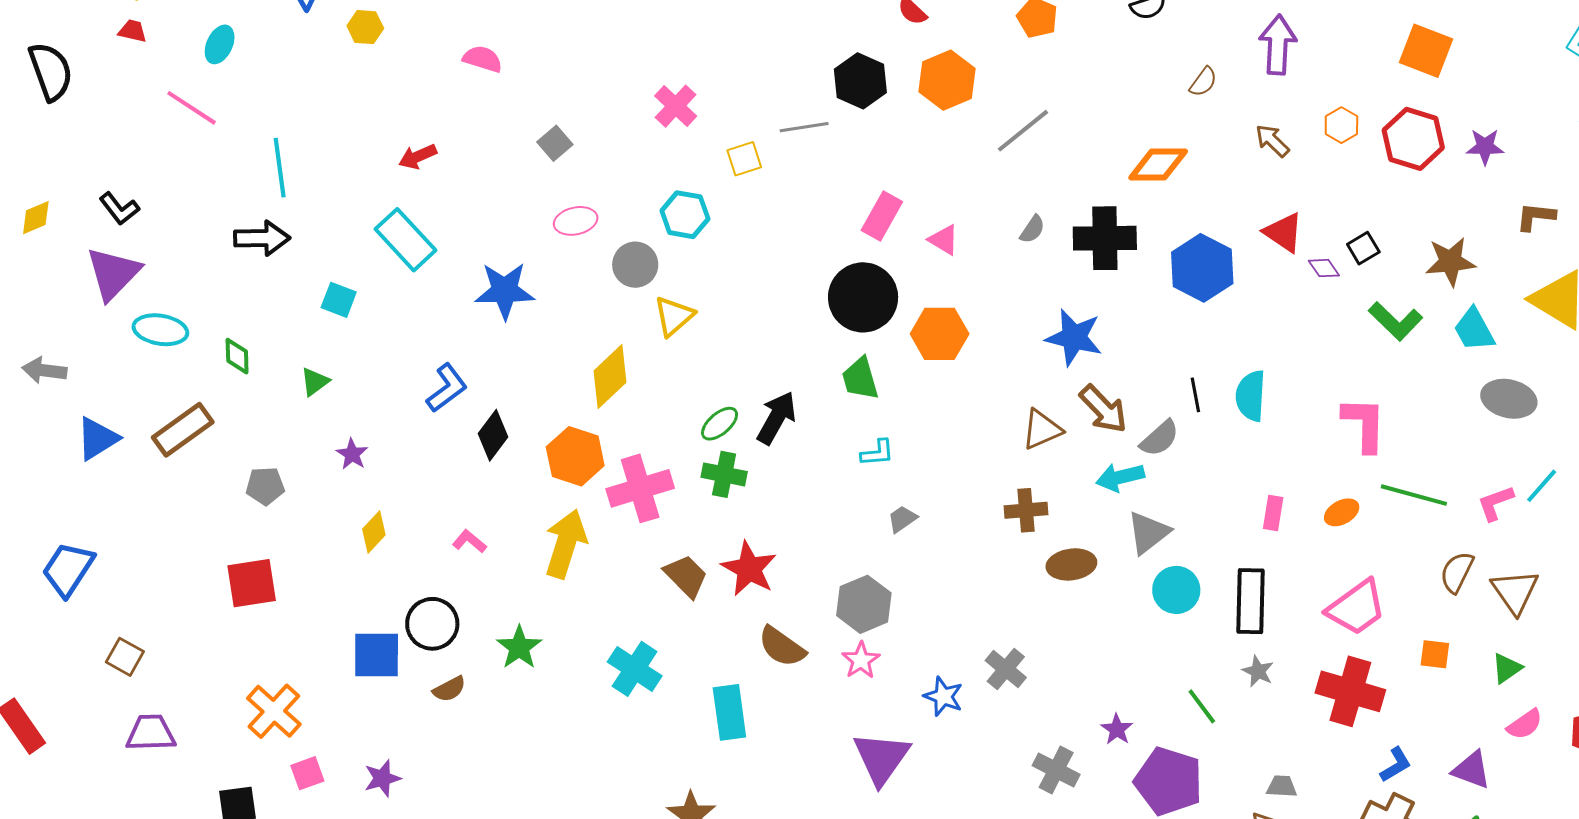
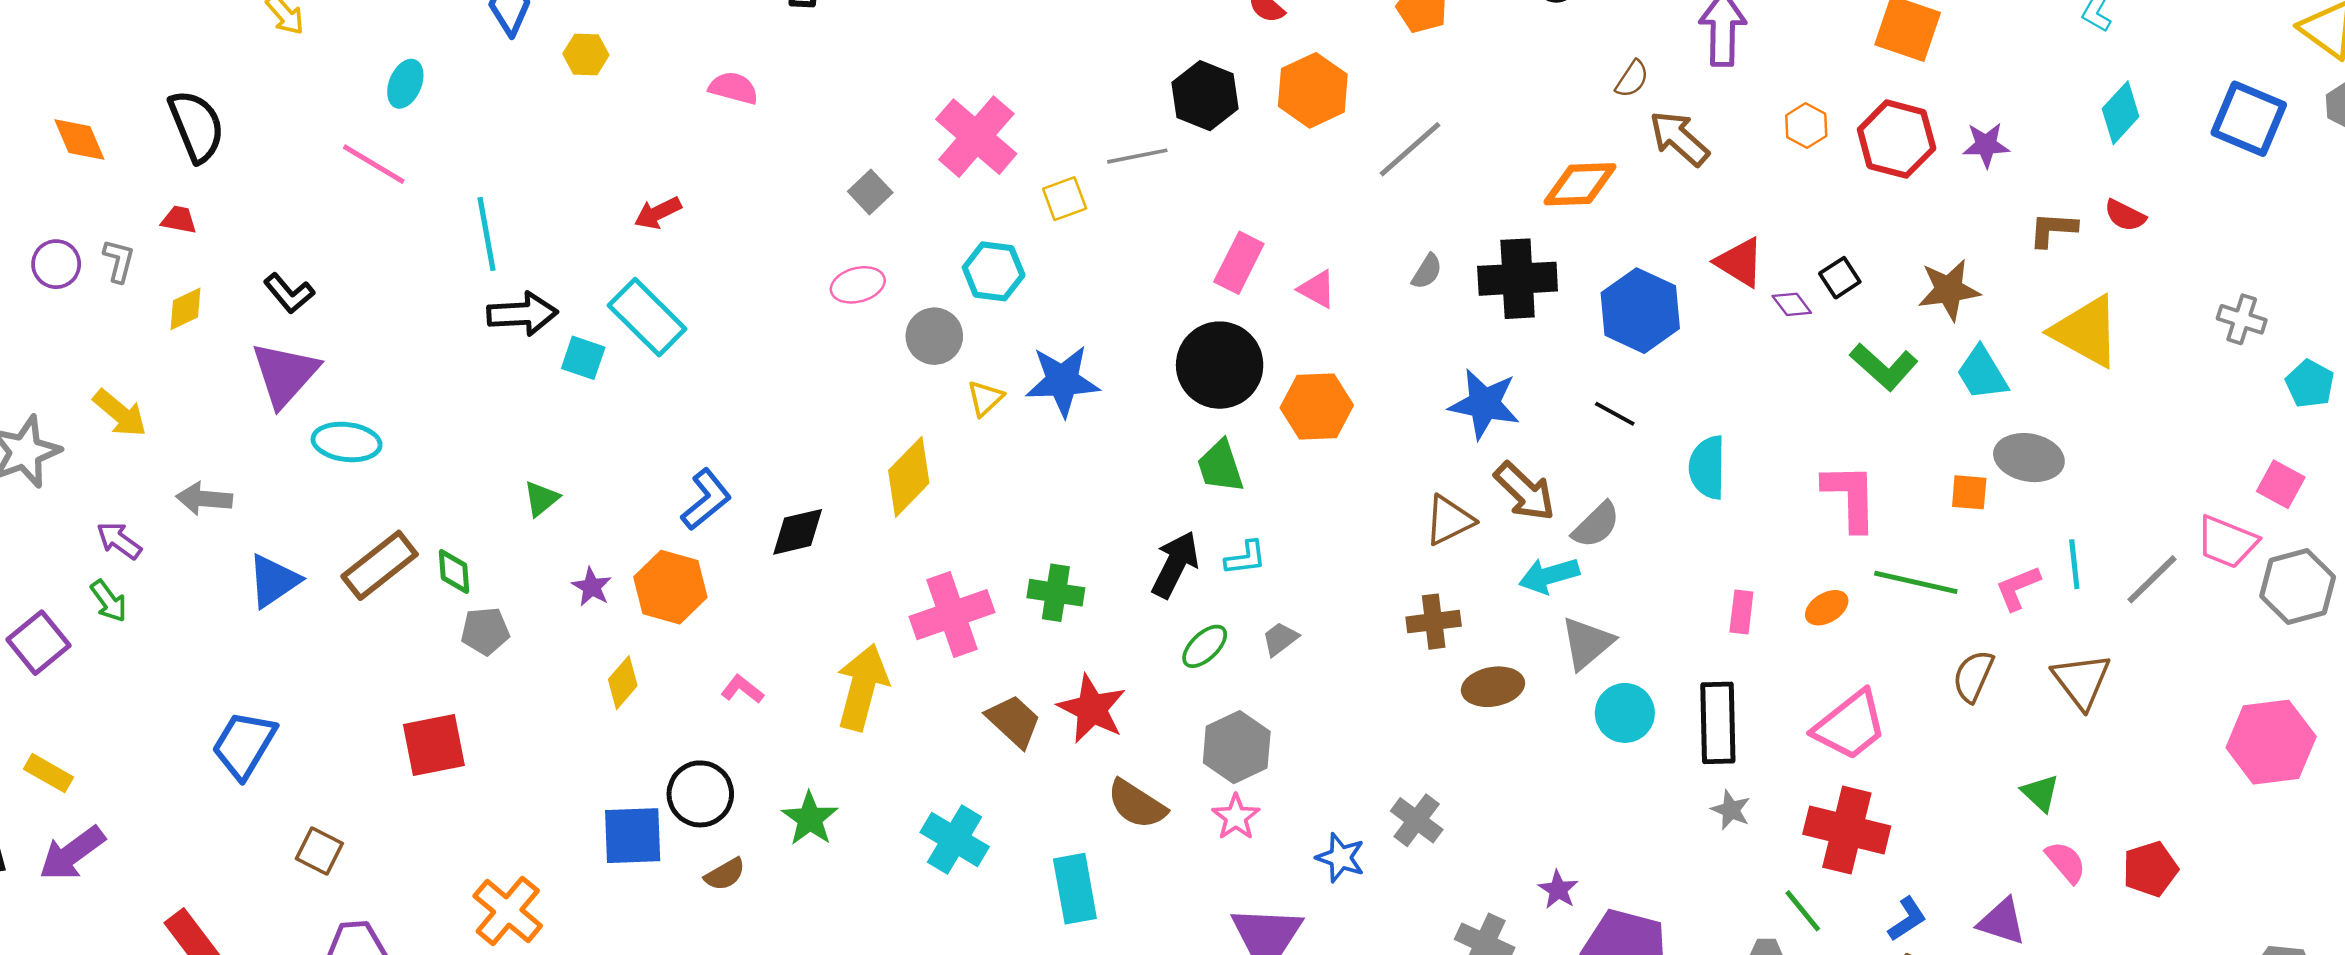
red trapezoid: (133, 31) -> (179, 220), moved
pink cross: (676, 106) -> (976, 137), size x1.5
brown arrow: (1272, 141) -> (1679, 138), moved, size x1.4
gray square: (555, 143) -> (870, 192), moved
black arrow: (262, 238) -> (522, 314), moved
blue star: (505, 291) -> (1062, 381), moved
cyan square: (339, 300) -> (583, 358), moved
yellow triangle: (674, 316) -> (985, 398), size x0.7
green diamond: (237, 356) -> (454, 571), moved
black line: (1195, 395) -> (1615, 414), moved, turned -48
black arrow: (777, 418) -> (1175, 564), moved
green ellipse: (720, 424) -> (1205, 646), moved
black diamond: (493, 435) -> (798, 532), moved, turned 42
orange hexagon: (575, 456) -> (670, 587), moved
cyan line: (1542, 486) -> (2074, 564), turned -45
red square: (252, 583) -> (434, 745), moved
brown triangle: (1515, 592) -> (2082, 681), moved
orange square: (1435, 654) -> (1969, 492), moved
green triangle: (1507, 668) -> (2040, 793), turned -40
green line: (1202, 706) -> (1803, 911), moved
pink semicircle: (1525, 724) -> (2066, 862), turned -93

